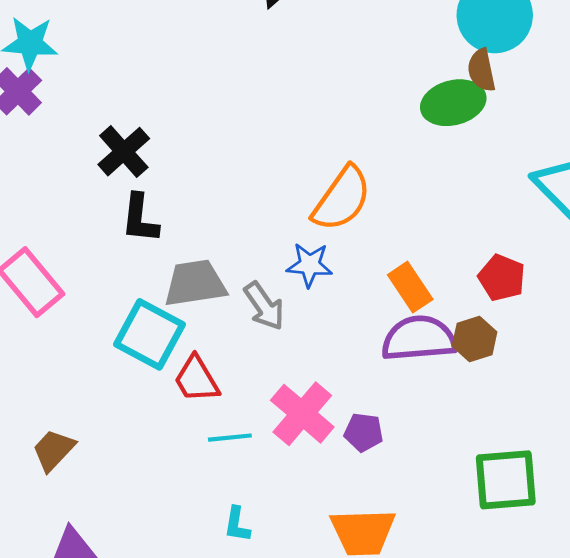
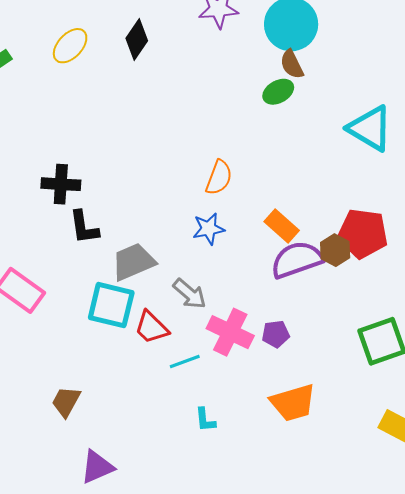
green ellipse: (453, 103) -> (278, 92), size x0.7
black cross: (124, 152) -> (61, 184), turned -30
orange semicircle: (342, 199) -> (219, 178), size x0.7
red pentagon: (502, 278) -> (363, 233), moved, size x1.5
gray arrow: (264, 306) -> (190, 294), moved

